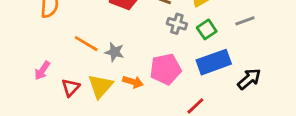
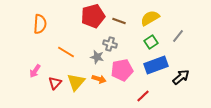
gray line: (245, 21) -> (178, 36), turned -32
gray cross: (177, 24) -> (110, 44), moved
gray star: (115, 52) -> (97, 57), moved

